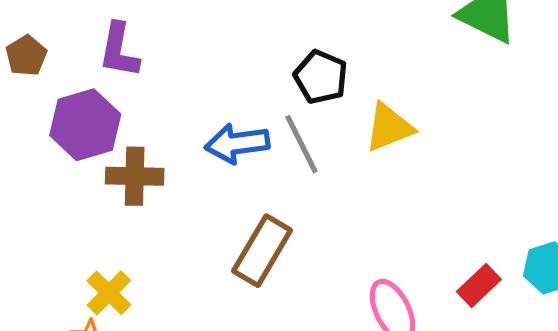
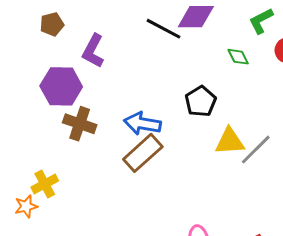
brown pentagon: (26, 56) -> (52, 24), moved
gray line: (301, 144) -> (256, 150), moved, turned 54
brown rectangle: (262, 251) -> (143, 153), moved

